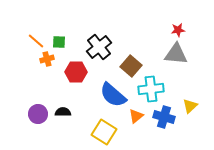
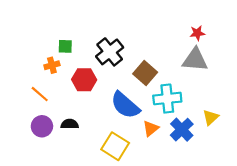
orange line: (36, 41) -> (40, 94), moved
blue cross: (164, 117) -> (182, 130), turned 30

